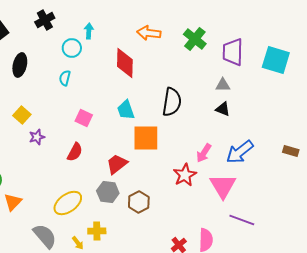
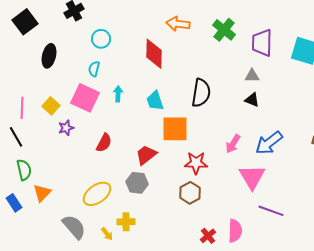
cyan arrow: (89, 31) -> (118, 94), moved
pink square: (84, 118) -> (85, 98), moved, size x1.6
red star: (185, 175) -> (196, 163), moved, turned 30
brown hexagon: (139, 202) -> (190, 193), moved

